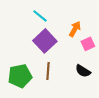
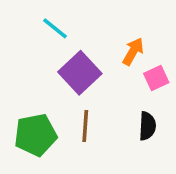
cyan line: (40, 16) -> (55, 28), moved
black semicircle: (83, 71) -> (147, 126), turned -119

